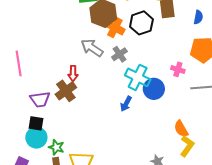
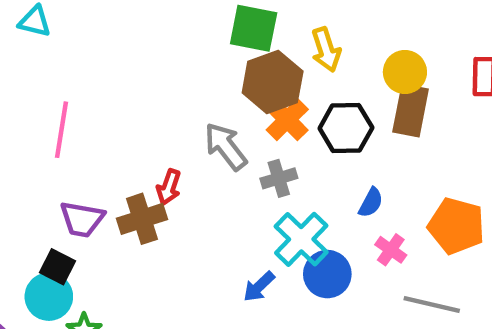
blue semicircle: (198, 17) -> (371, 203), moved

